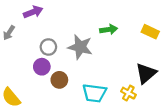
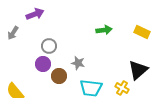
gray star: (80, 47) -> (78, 63), moved, size x0.6

